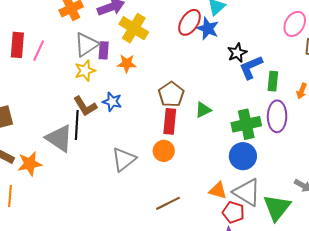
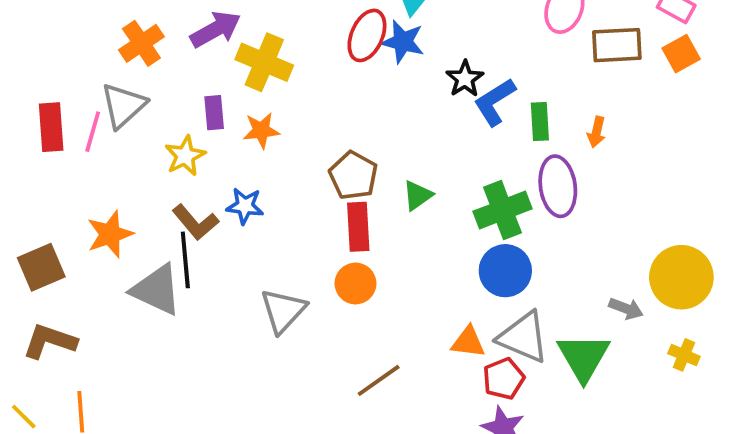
gray triangle: (86, 44) -> (123, 106), moved
orange star: (30, 164) -> (110, 234), moved
red pentagon: (233, 212) -> (504, 379), turned -30

